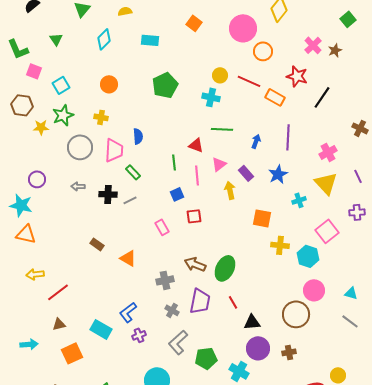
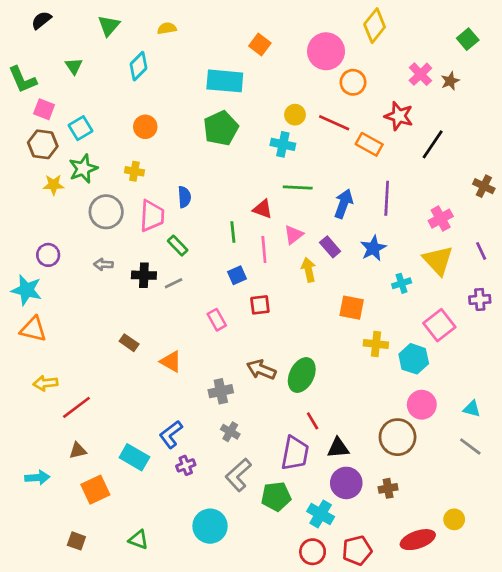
cyan rectangle: (150, 40) -> (225, 81), moved, size x1.5
brown hexagon: (22, 105) -> (43, 144), moved
blue arrow: (256, 141) -> (344, 204), size x1.5
purple trapezoid: (200, 301) -> (295, 453), moved

